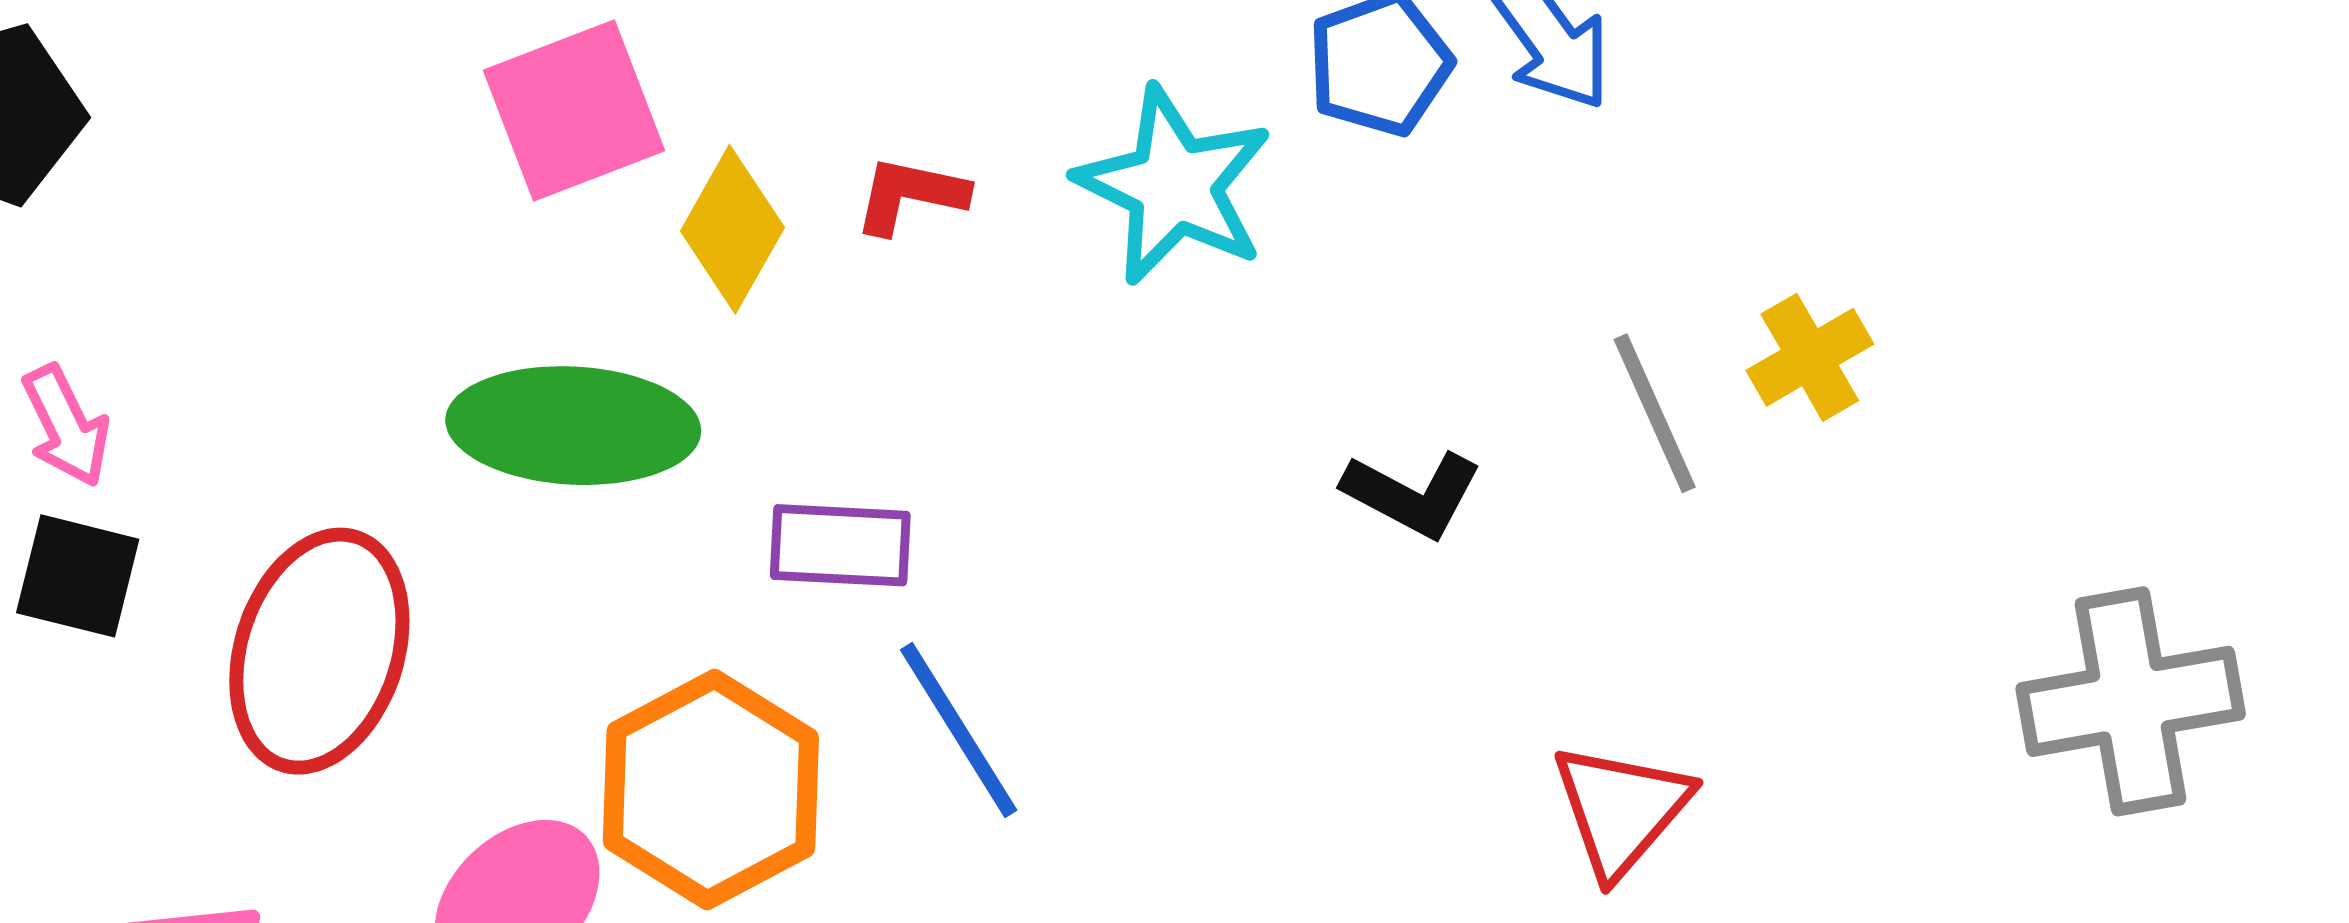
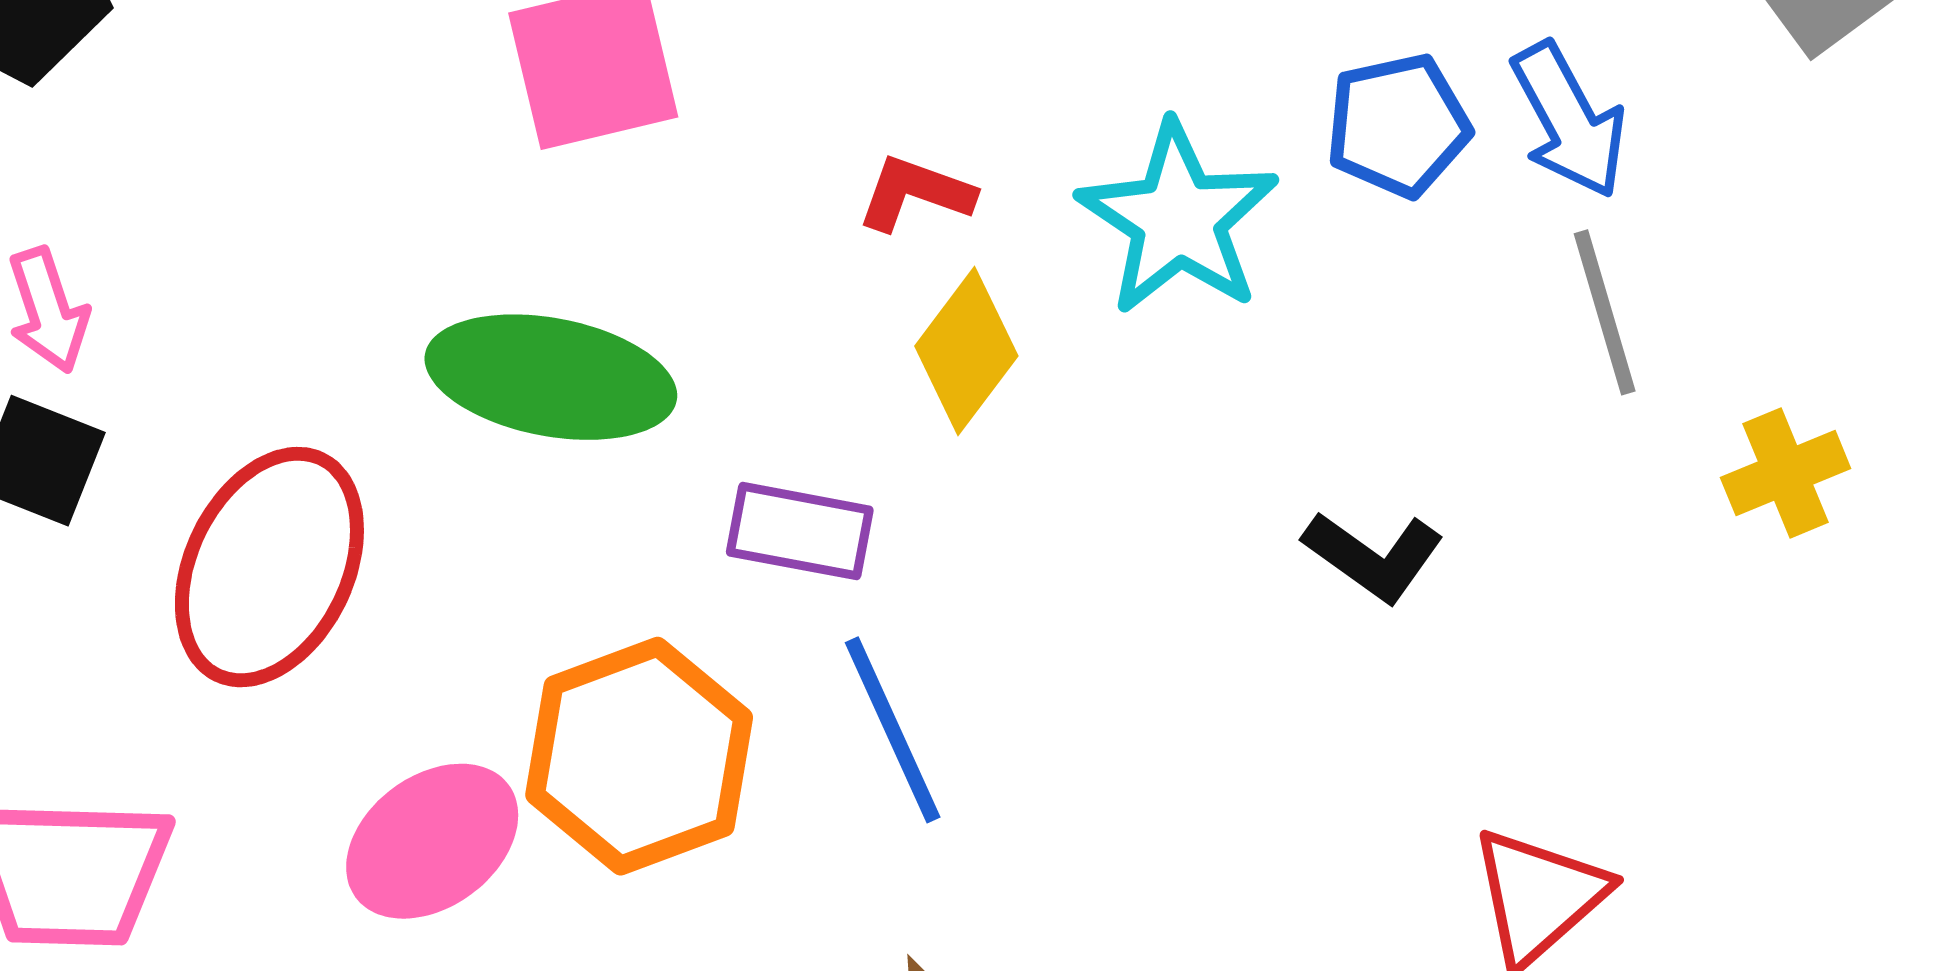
yellow diamond: (732, 229) -> (966, 351), moved
gray line: (1655, 413) -> (1605, 312), moved

